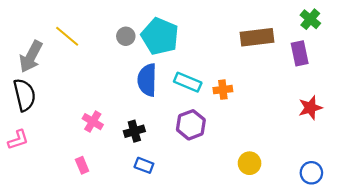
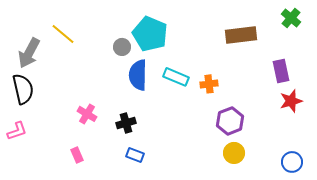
gray circle: (126, 36) -> (122, 47), moved
purple rectangle: (300, 53) -> (281, 71), moved
purple hexagon: (191, 125) -> (230, 121), moved

